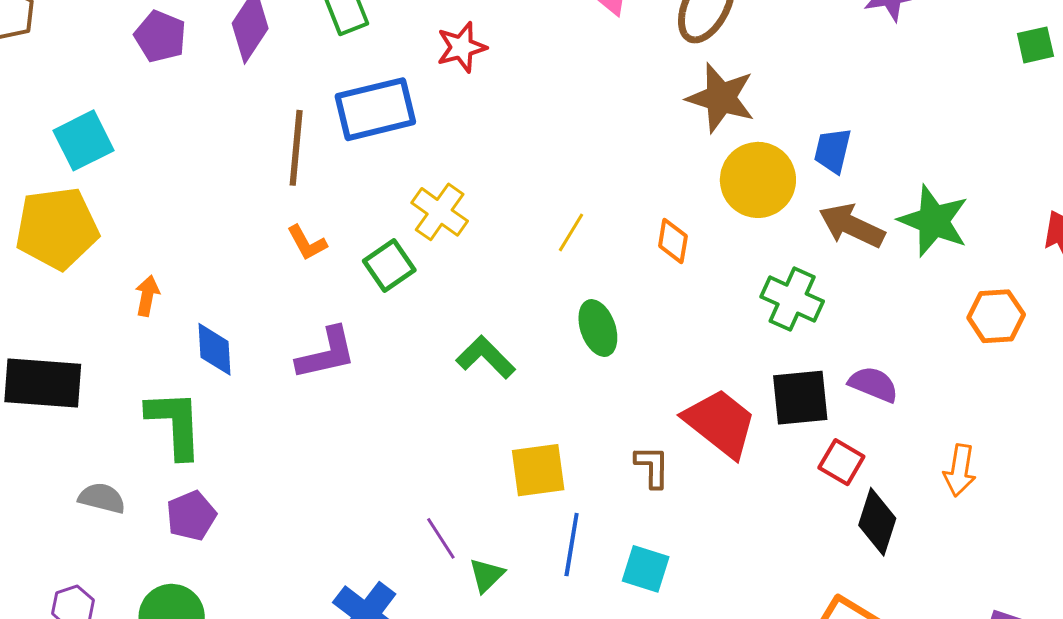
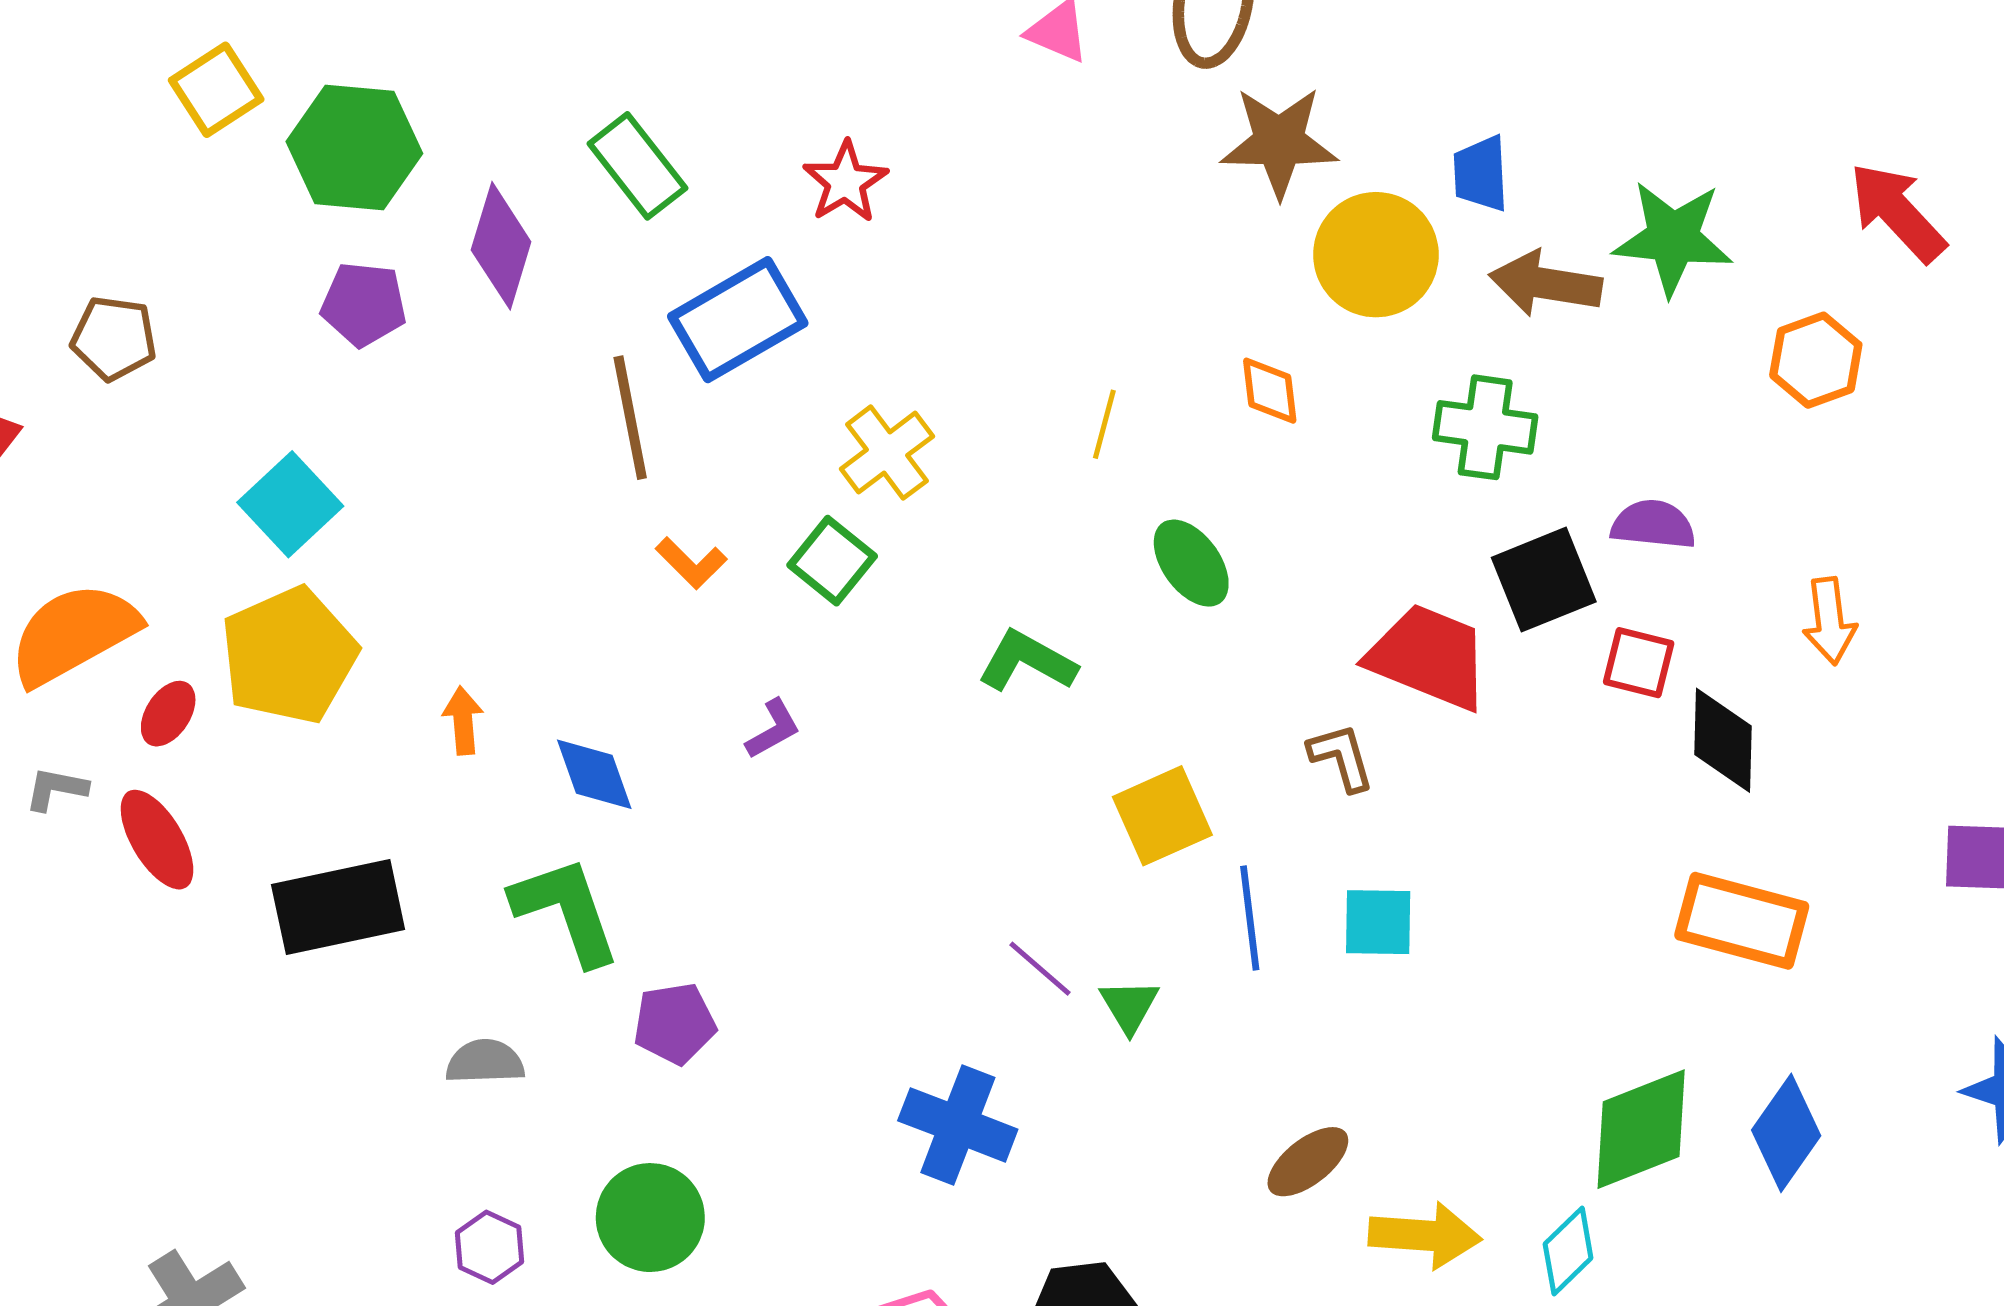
yellow cross: (440, 212) -> (887, 453), turned 34
purple L-shape: (326, 353) -> (773, 729), size x0.6
purple pentagon: (191, 516) -> (675, 1024), moved, turned 30

